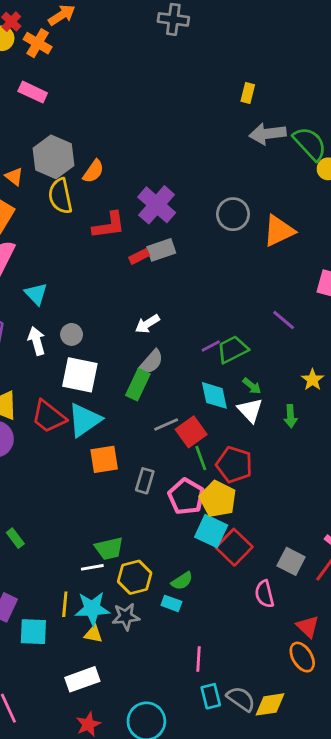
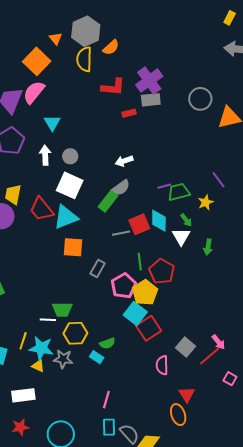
gray rectangle: (161, 250) -> (151, 100), moved
yellow star: (312, 380) -> (206, 202), moved
red square: (191, 432) -> (139, 224), moved

